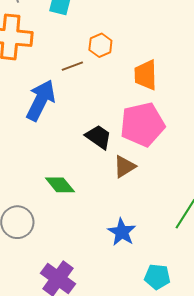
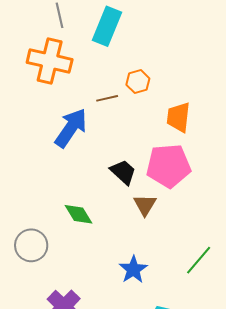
brown triangle: (124, 166) -> (145, 205), turned -35

